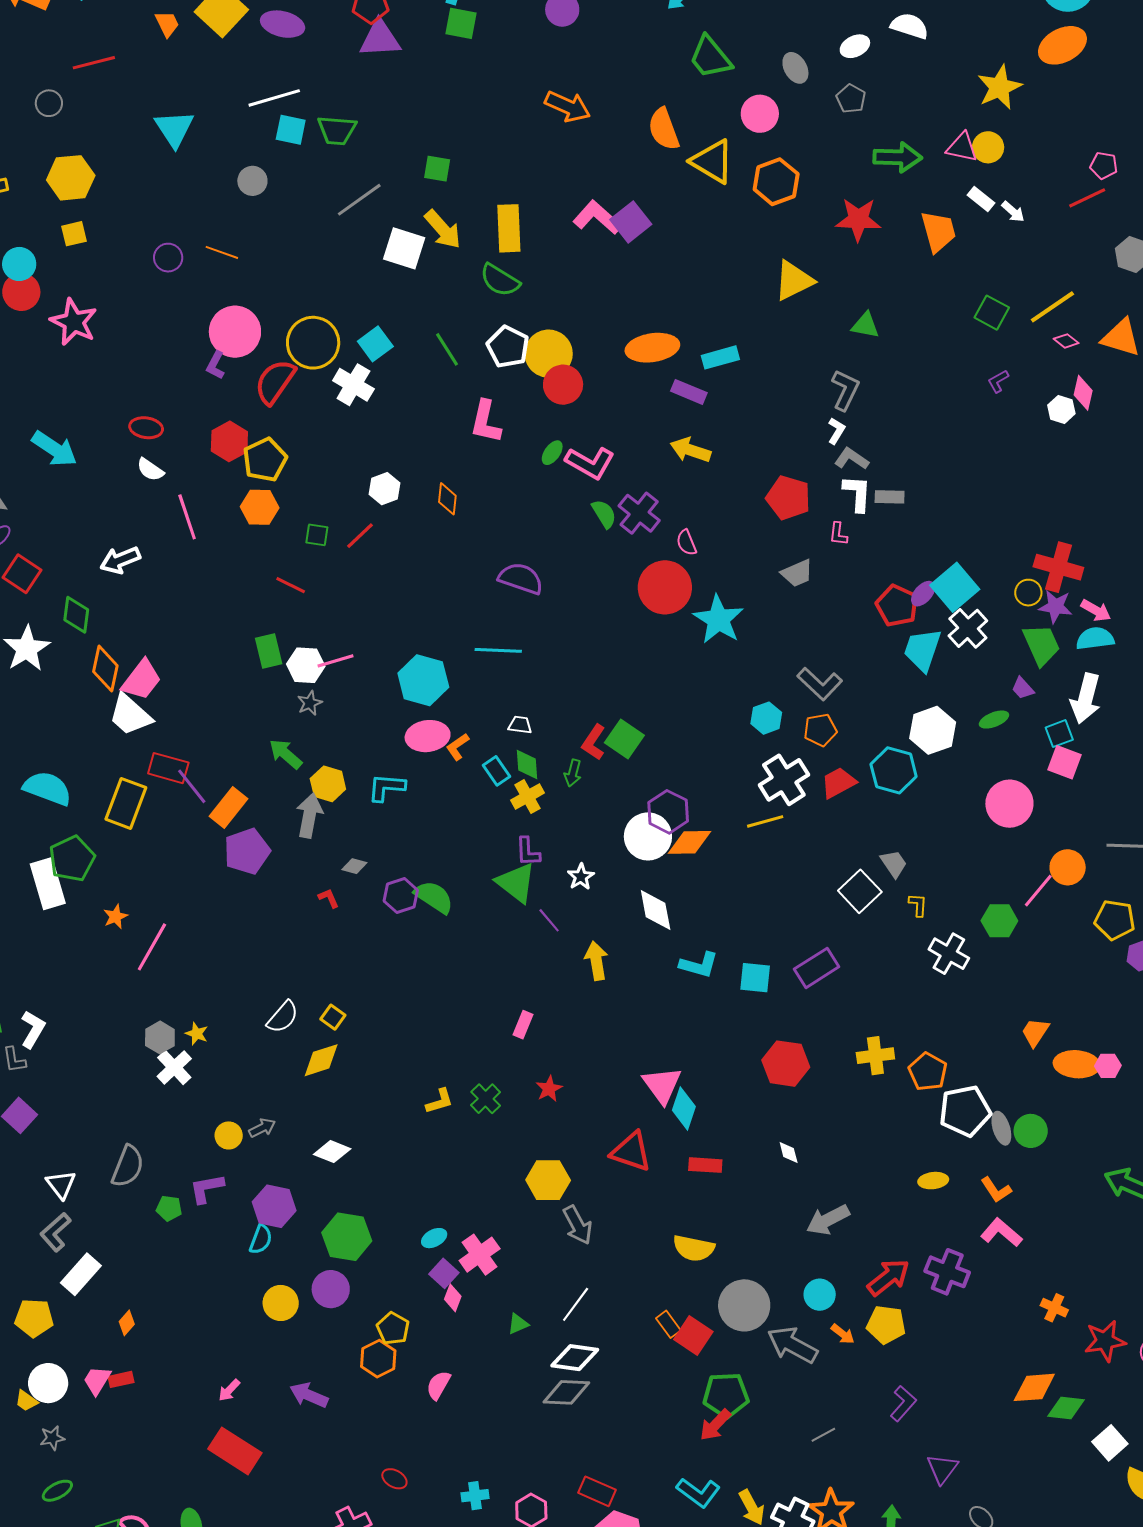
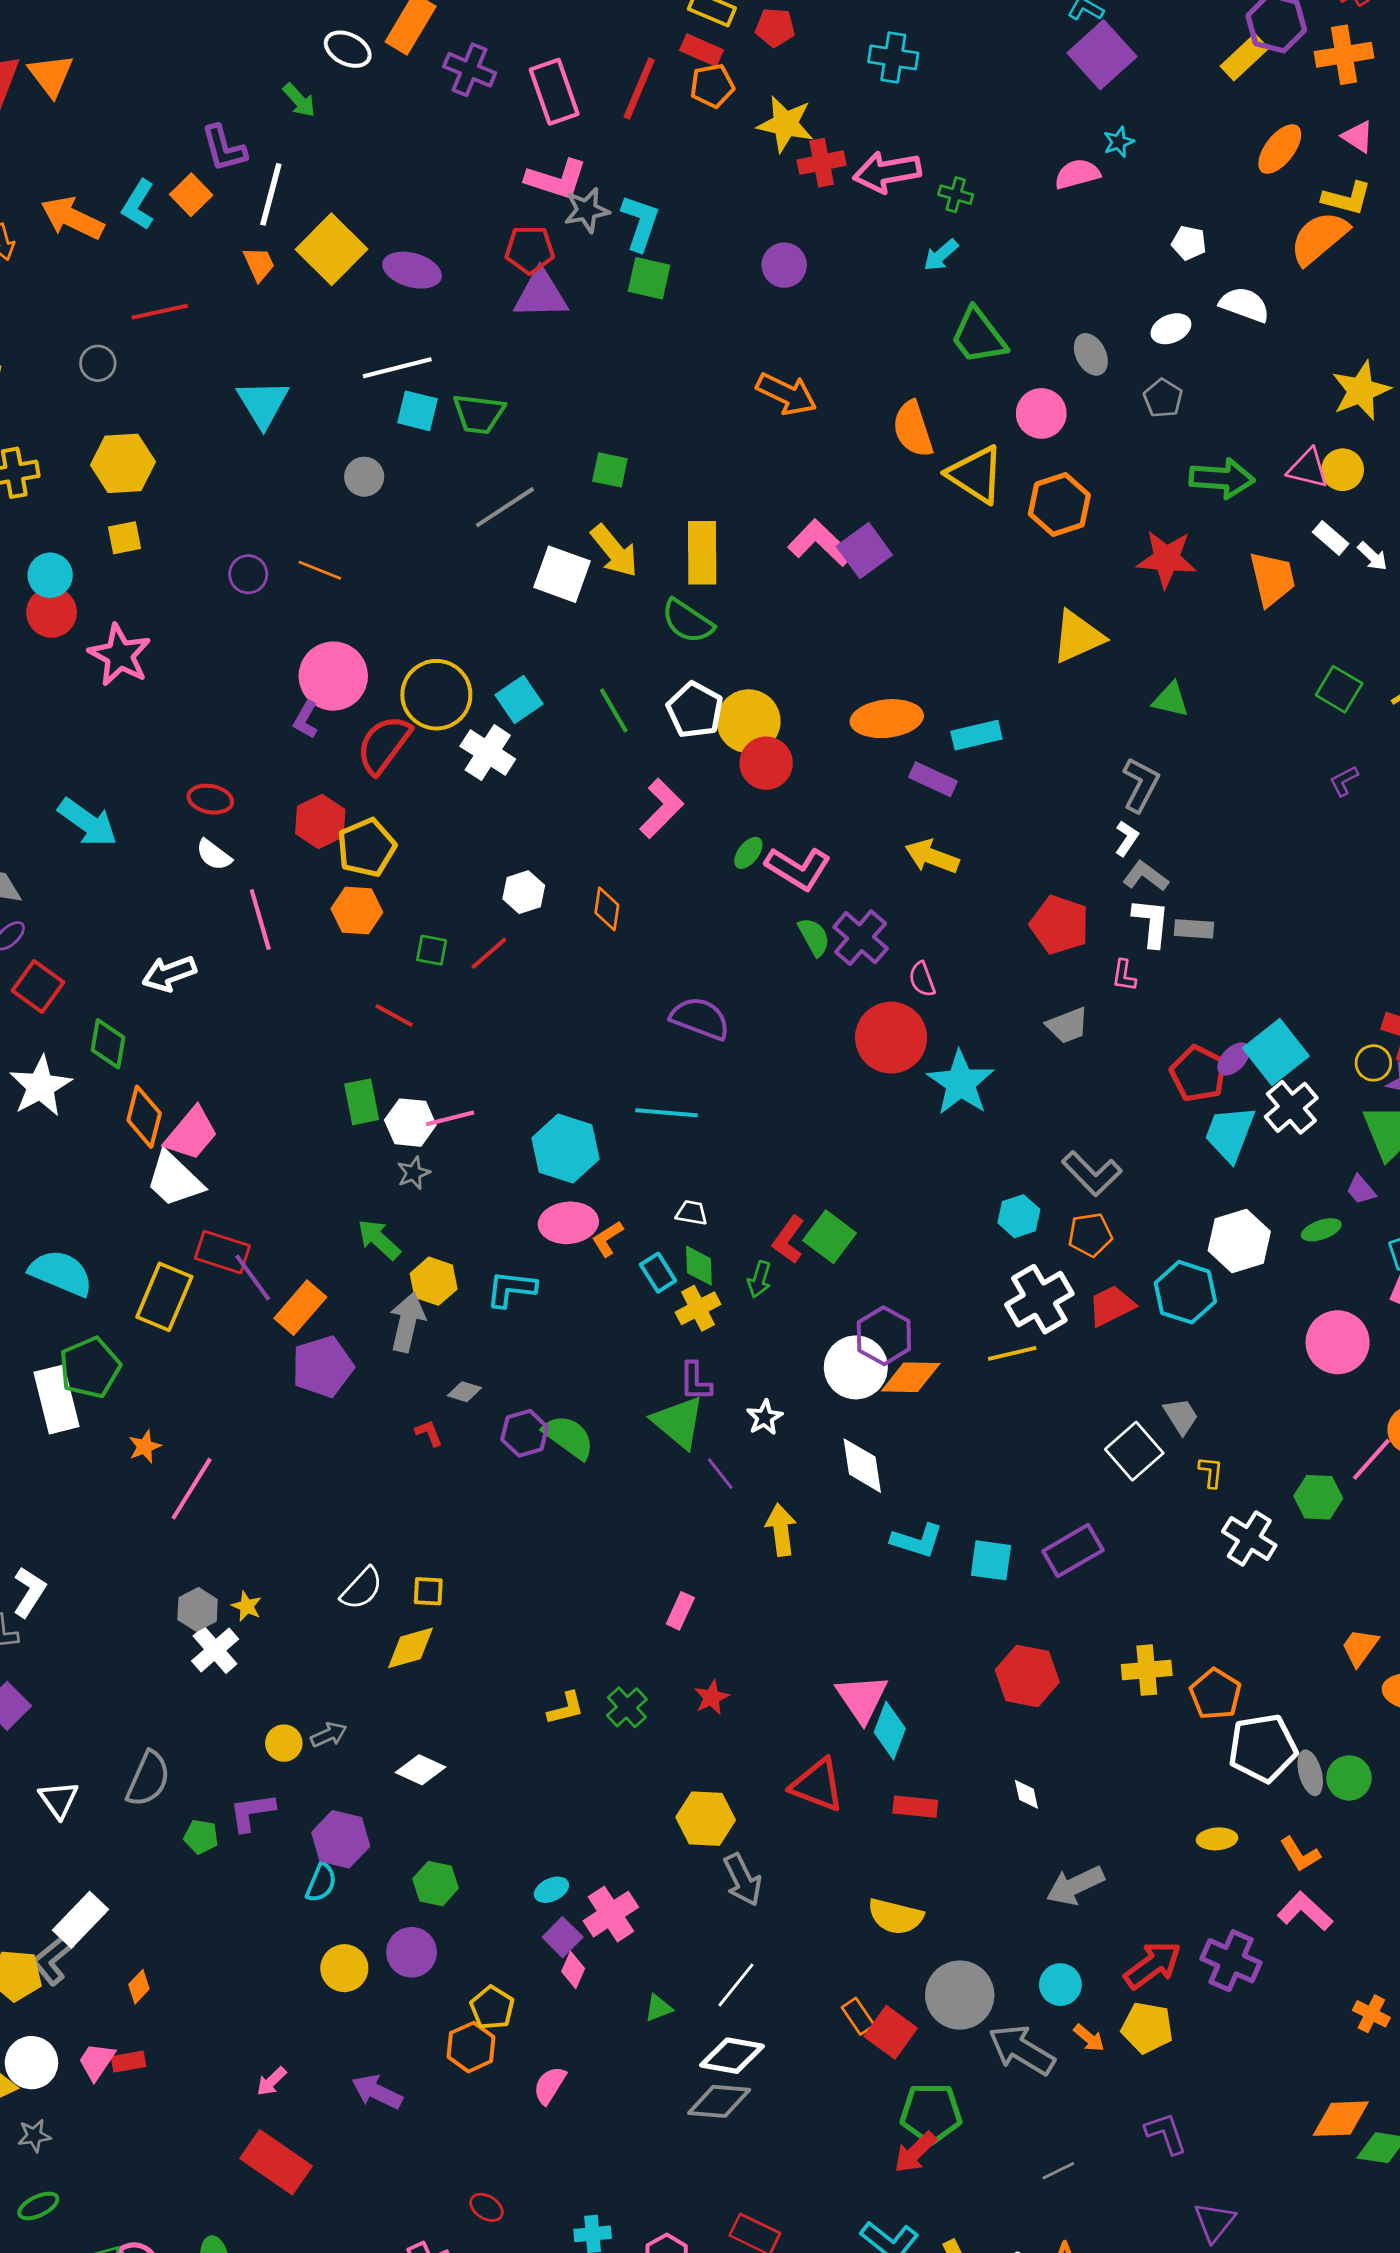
pink L-shape: (486, 422) -> (661, 808), turned -150
yellow square: (333, 1017) -> (428, 1591), turned -35
gray L-shape: (56, 1232) -> (53, 1959), moved
green hexagon: (347, 1237) -> (435, 1884), size x0.7
purple L-shape: (903, 1404) -> (1166, 2133), turned -63

